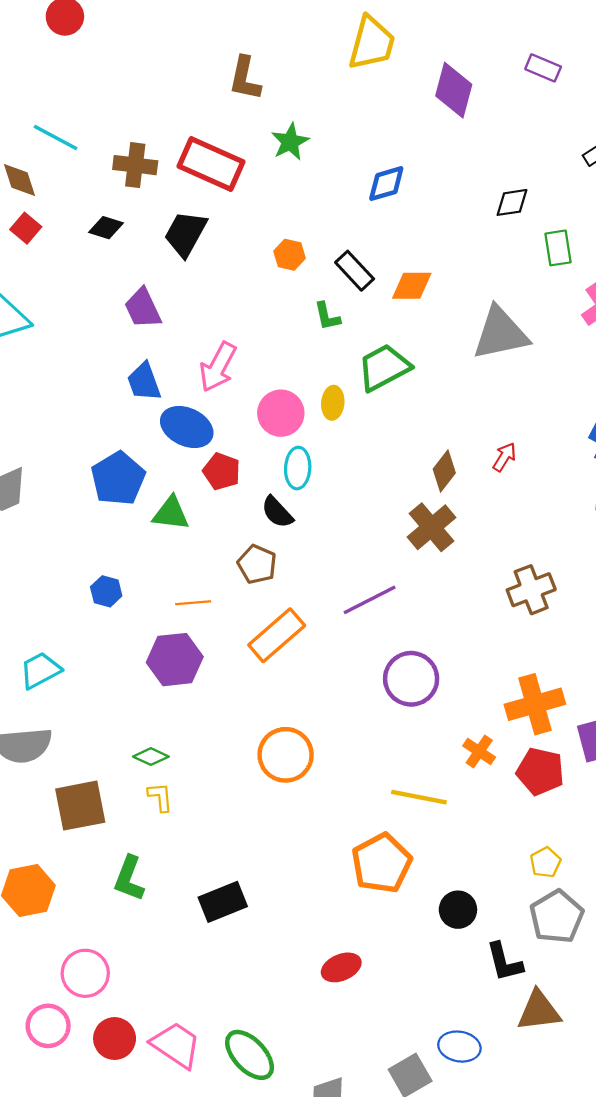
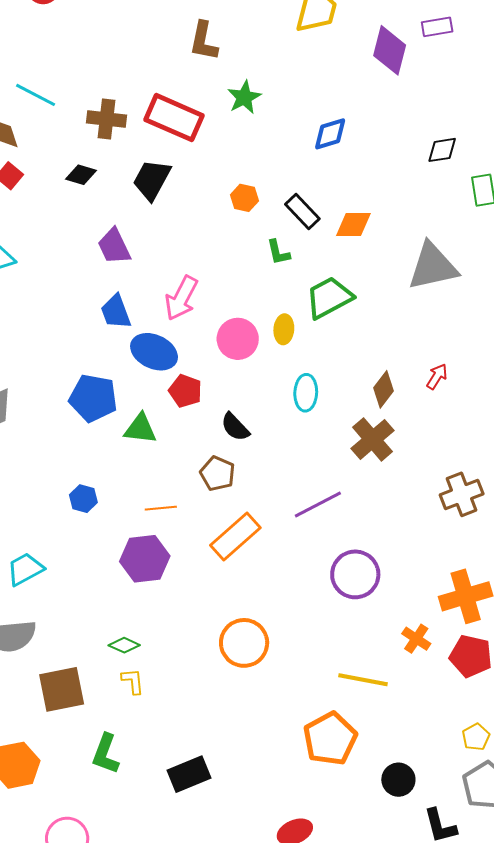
purple rectangle: (543, 68) -> (437, 27), moved, turned -32
cyan ellipse: (298, 468) -> (306, 393), moved
blue pentagon: (118, 479) -> (93, 398), turned -30

